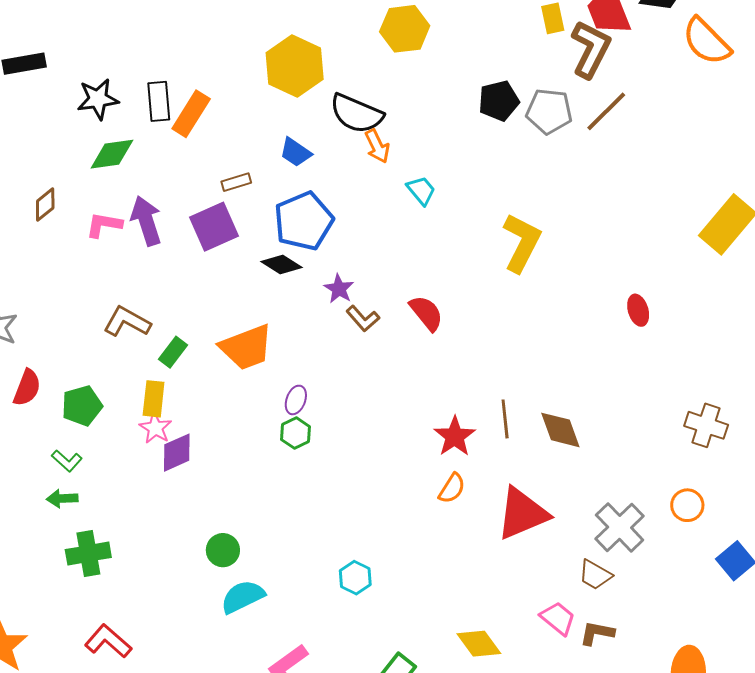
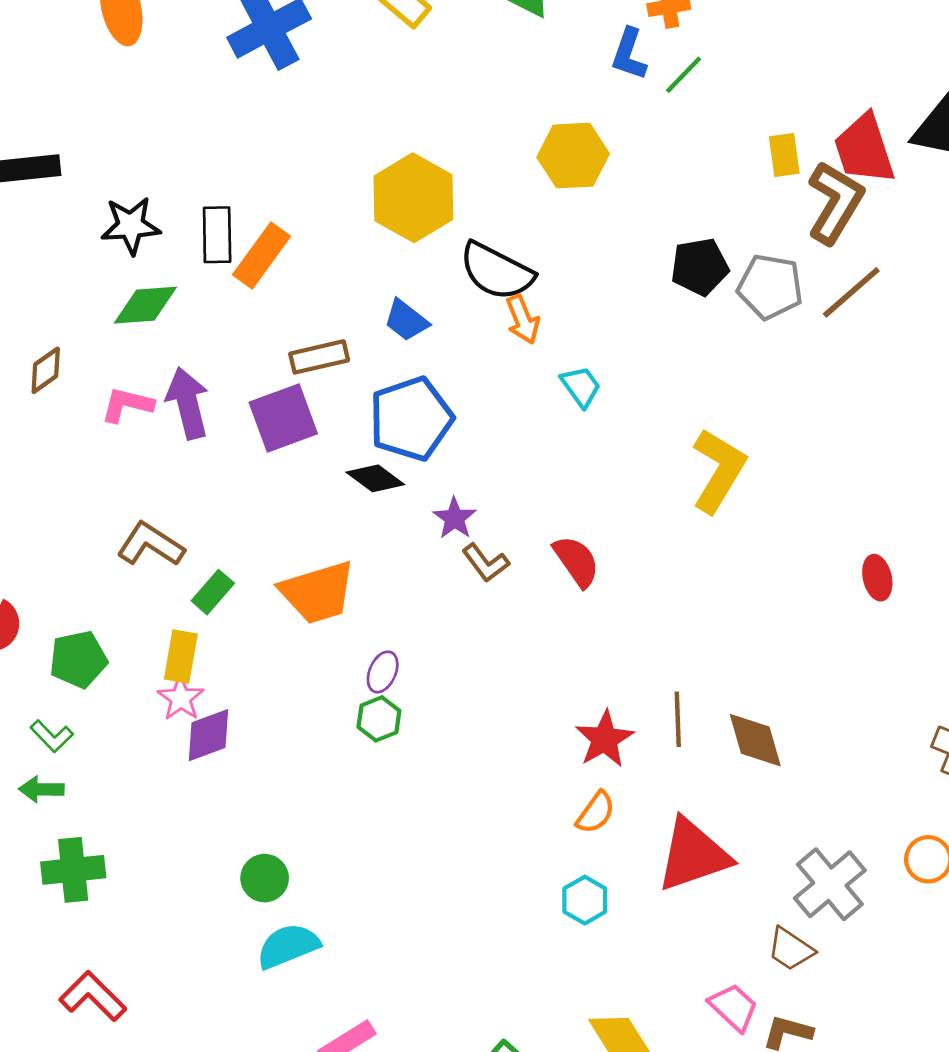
brown rectangle: (236, 182) -> (319, 357), size x1.4
cyan hexagon: (355, 578) -> (585, 900), moved

